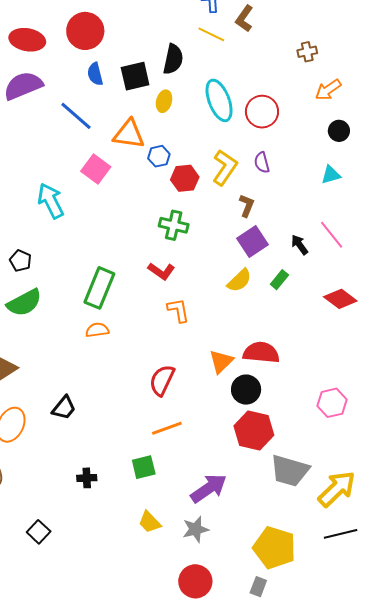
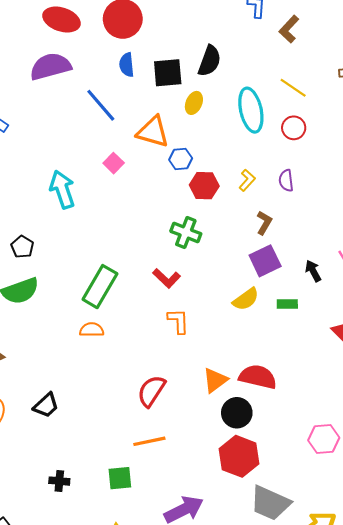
yellow line: (211, 34) -> (293, 88), moved
red circle: (262, 112) -> (294, 128), size x0.7
yellow L-shape: (225, 167) -> (247, 180), size x0.6
pink square: (96, 169) -> (114, 163), size x0.7
green rectangle: (279, 280) -> (287, 304), turned 42

